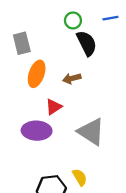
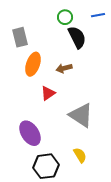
purple ellipse: (37, 131) -> (30, 133), moved, turned 55
yellow semicircle: (80, 177) -> (80, 155), moved

